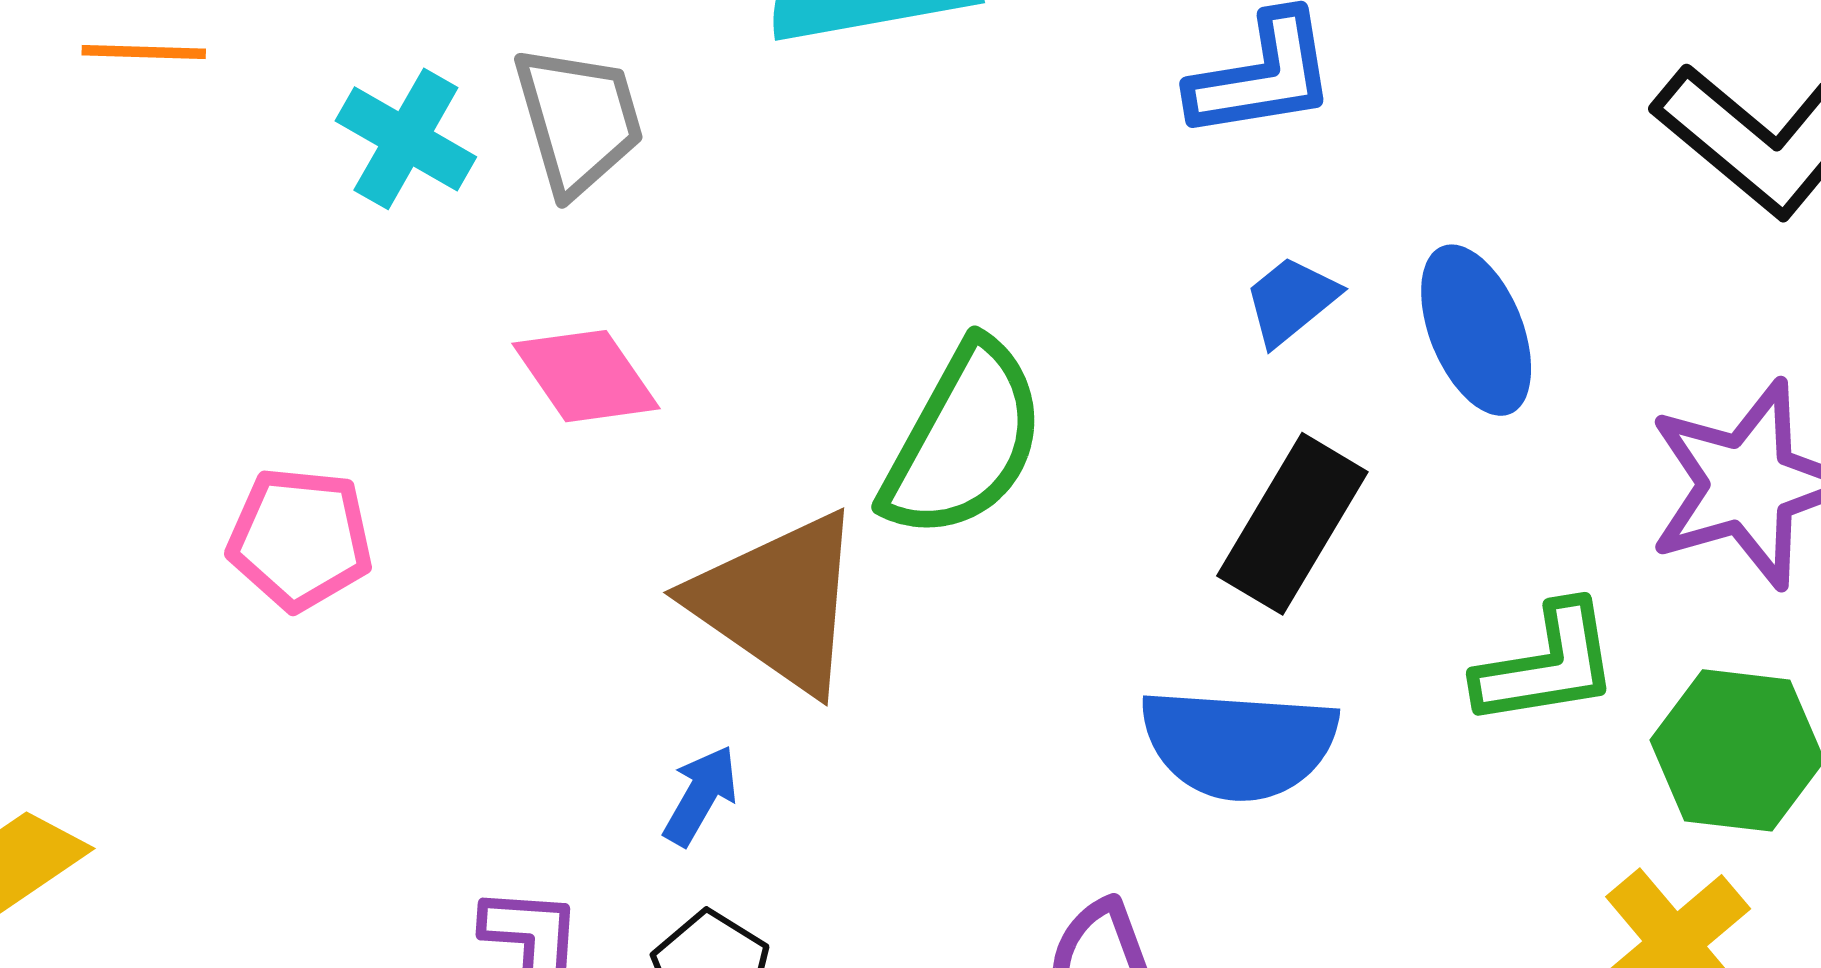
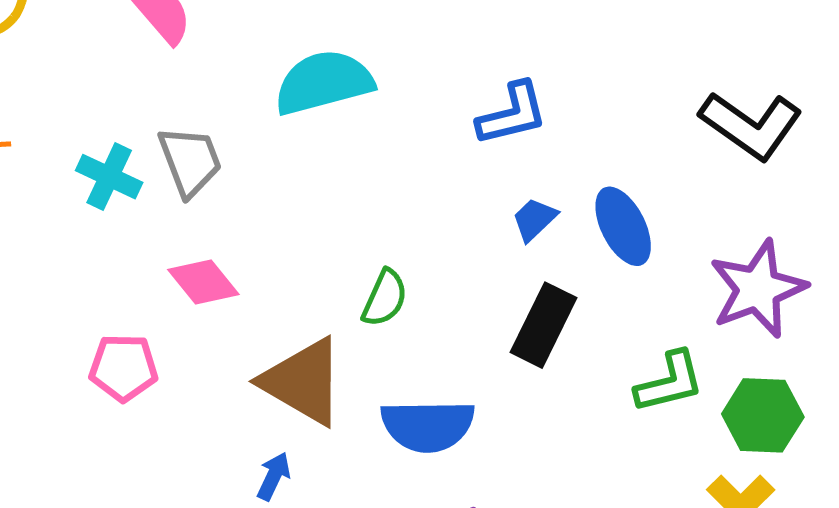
green semicircle: (964, 441) -> (385, 298), size x0.6
pink pentagon: (300, 539) -> (123, 368), moved
blue semicircle: (1239, 744) -> (428, 426), moved

